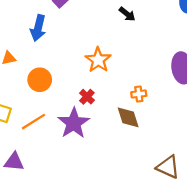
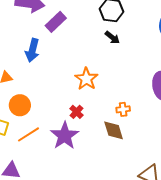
orange circle: (40, 80) -> (20, 105), moved

